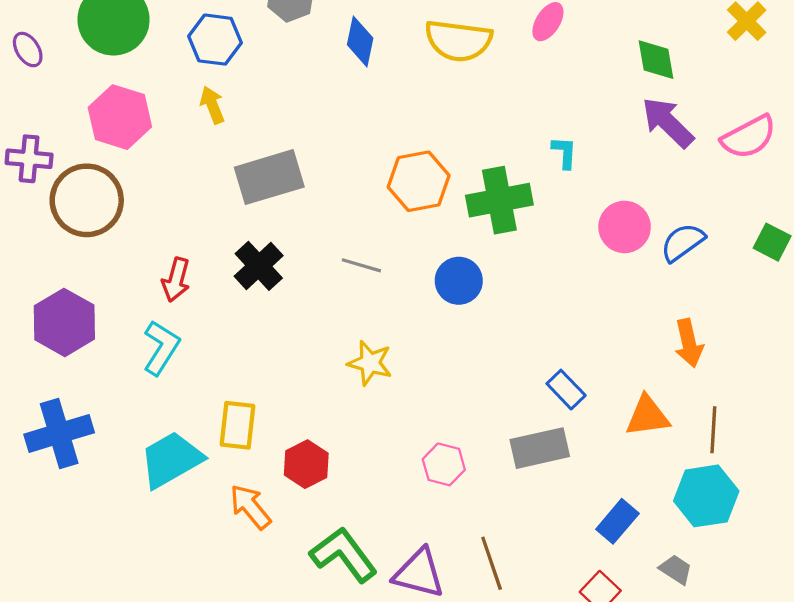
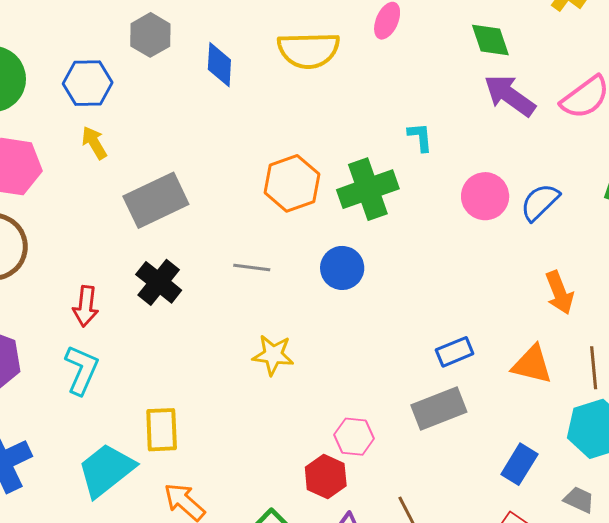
blue rectangle: (566, 390) -> (455, 352), turned -60
orange triangle: (647, 416) -> (532, 365), turned 30
red hexagon: (306, 464) -> (326, 476), moved

